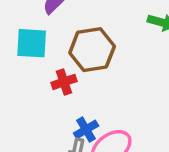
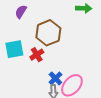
cyan square: (32, 43) -> (14, 49), moved

